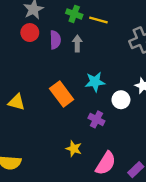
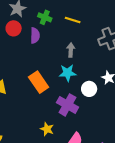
green cross: (74, 14) -> (45, 17), moved
gray arrow: (77, 43) -> (71, 50), moved
purple cross: (96, 119) -> (67, 105), size x1.5

